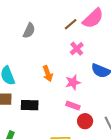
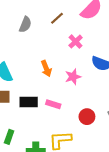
brown line: (71, 24) -> (57, 18), moved
pink rectangle: (73, 106) -> (53, 104), moved

